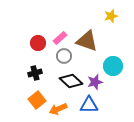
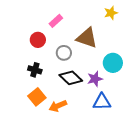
pink rectangle: (60, 38) -> (56, 21), moved
black cross: (35, 73) -> (35, 70), turned 32
blue triangle: (89, 105) -> (102, 102), moved

